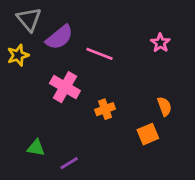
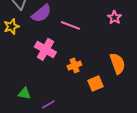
orange semicircle: (164, 106) -> (117, 63), size x1.5
orange square: (148, 134) -> (95, 83), moved

